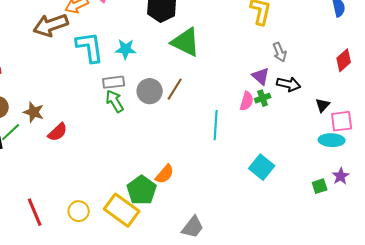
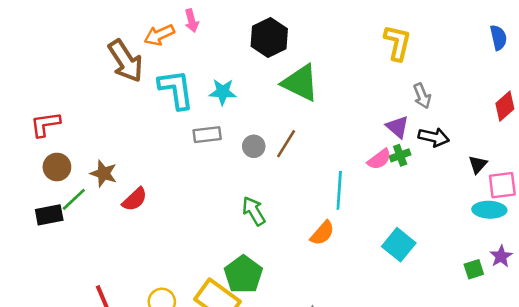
brown arrow: (51, 25) -> (126, 61), turned -104
gray circle: (150, 91) -> (254, 146), size x0.7
green arrow: (115, 101) -> (254, 211), moved
pink semicircle: (247, 101) -> (379, 159), turned 36
orange semicircle: (165, 174) -> (322, 233), moved

